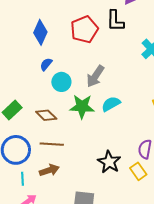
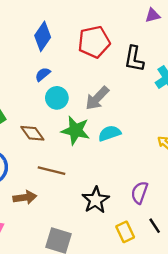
black L-shape: (115, 21) -> (134, 59), moved
brown line: (52, 144) -> (52, 171), moved
yellow rectangle: (138, 171) -> (125, 232), moved

